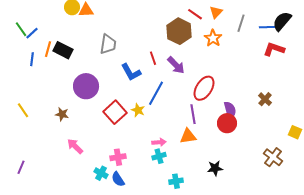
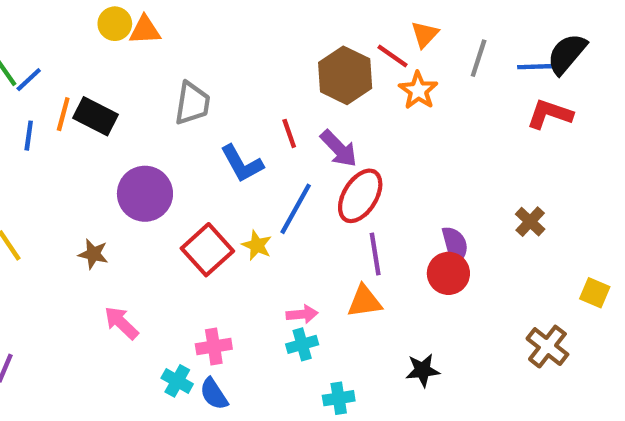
red line: (195, 14) -> (392, 56), moved
red ellipse: (204, 88) -> (360, 196), moved

